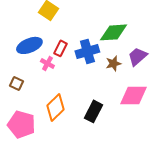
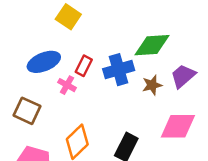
brown square: (16, 83) -> (27, 111), size x1.5

